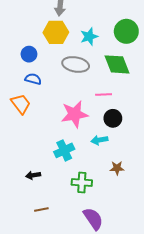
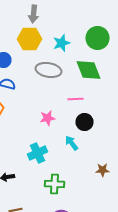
pink star: (75, 114) -> (48, 118), size x0.6
cyan arrow: (99, 140) -> (72, 143), turned 63
brown star: (117, 168) -> (102, 170), moved

